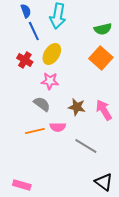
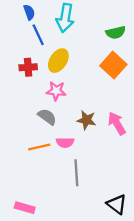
red cross: (25, 60) -> (28, 67), turned -35
gray line: (86, 146) -> (76, 173), moved, turned 55

